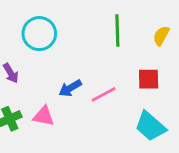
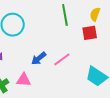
red square: (149, 79) -> (90, 33), moved

